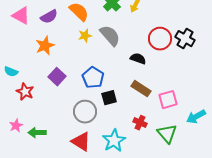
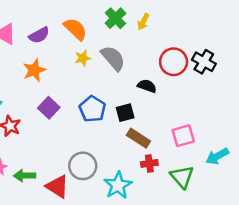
brown rectangle: (141, 89) -> (138, 138), moved
black square: (109, 98) -> (125, 113), moved
gray circle: (85, 112) -> (83, 166), moved
red cross: (140, 123) -> (149, 163), turned -32
red triangle: (81, 142) -> (57, 186), moved

